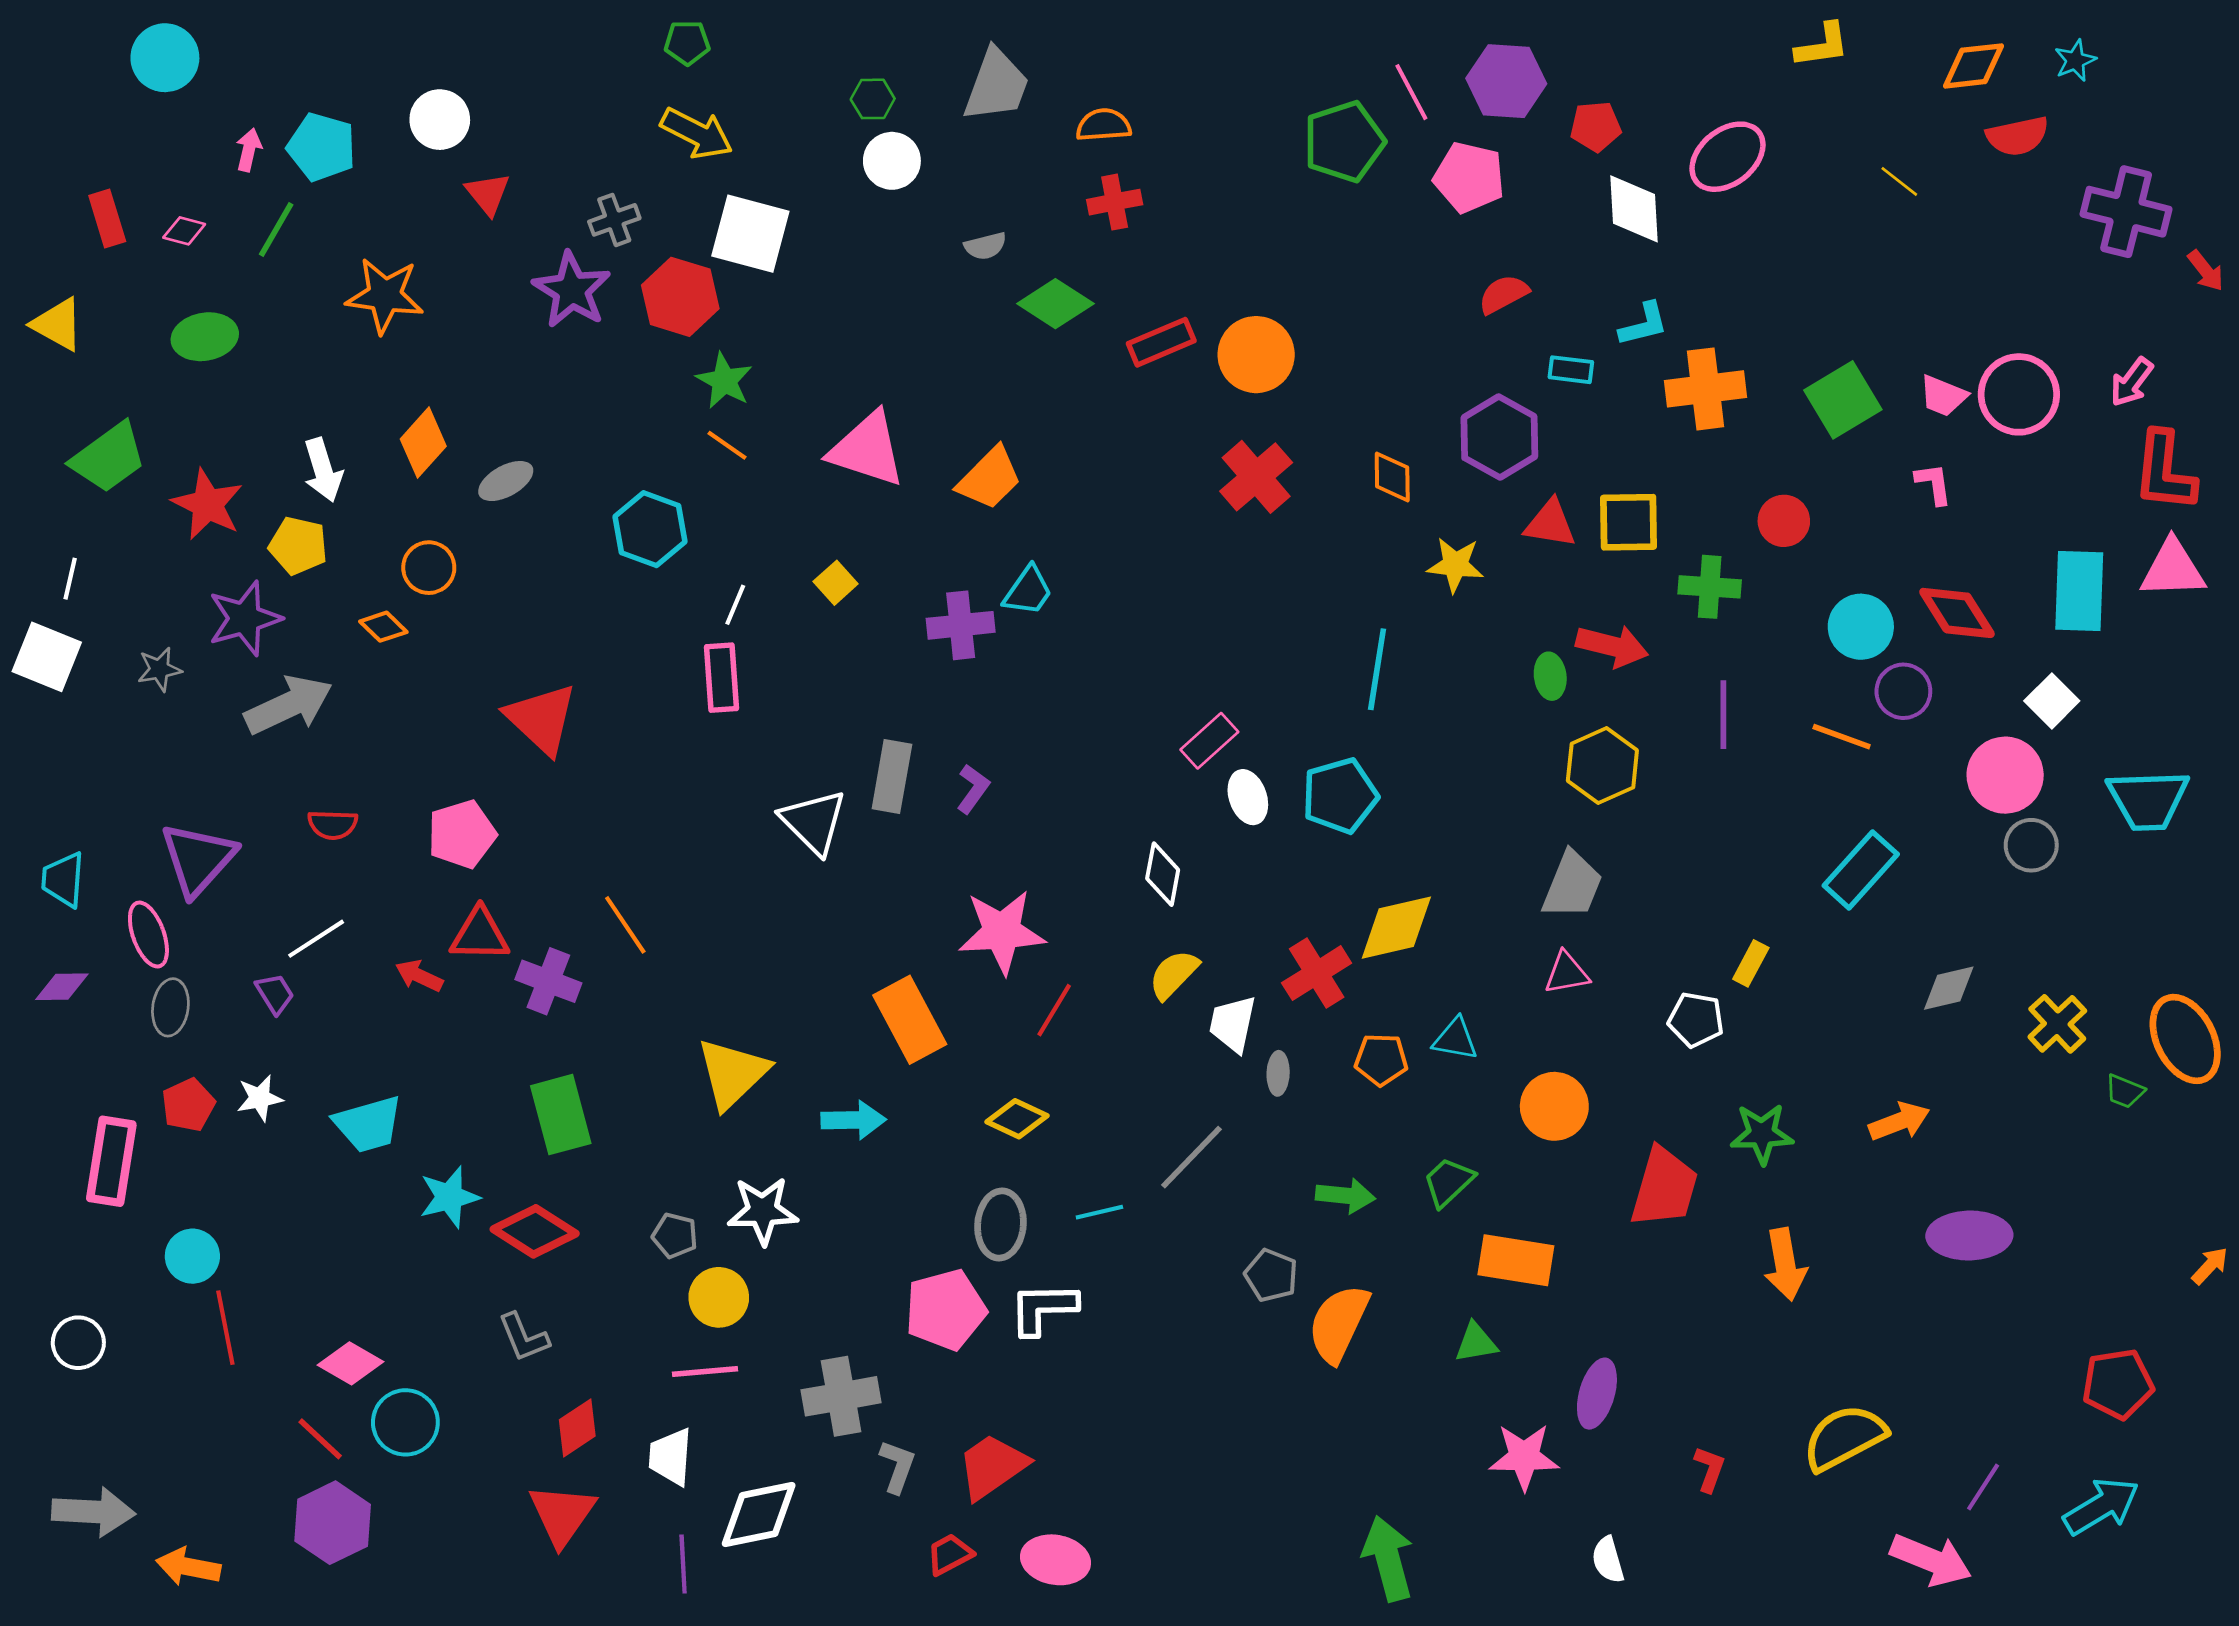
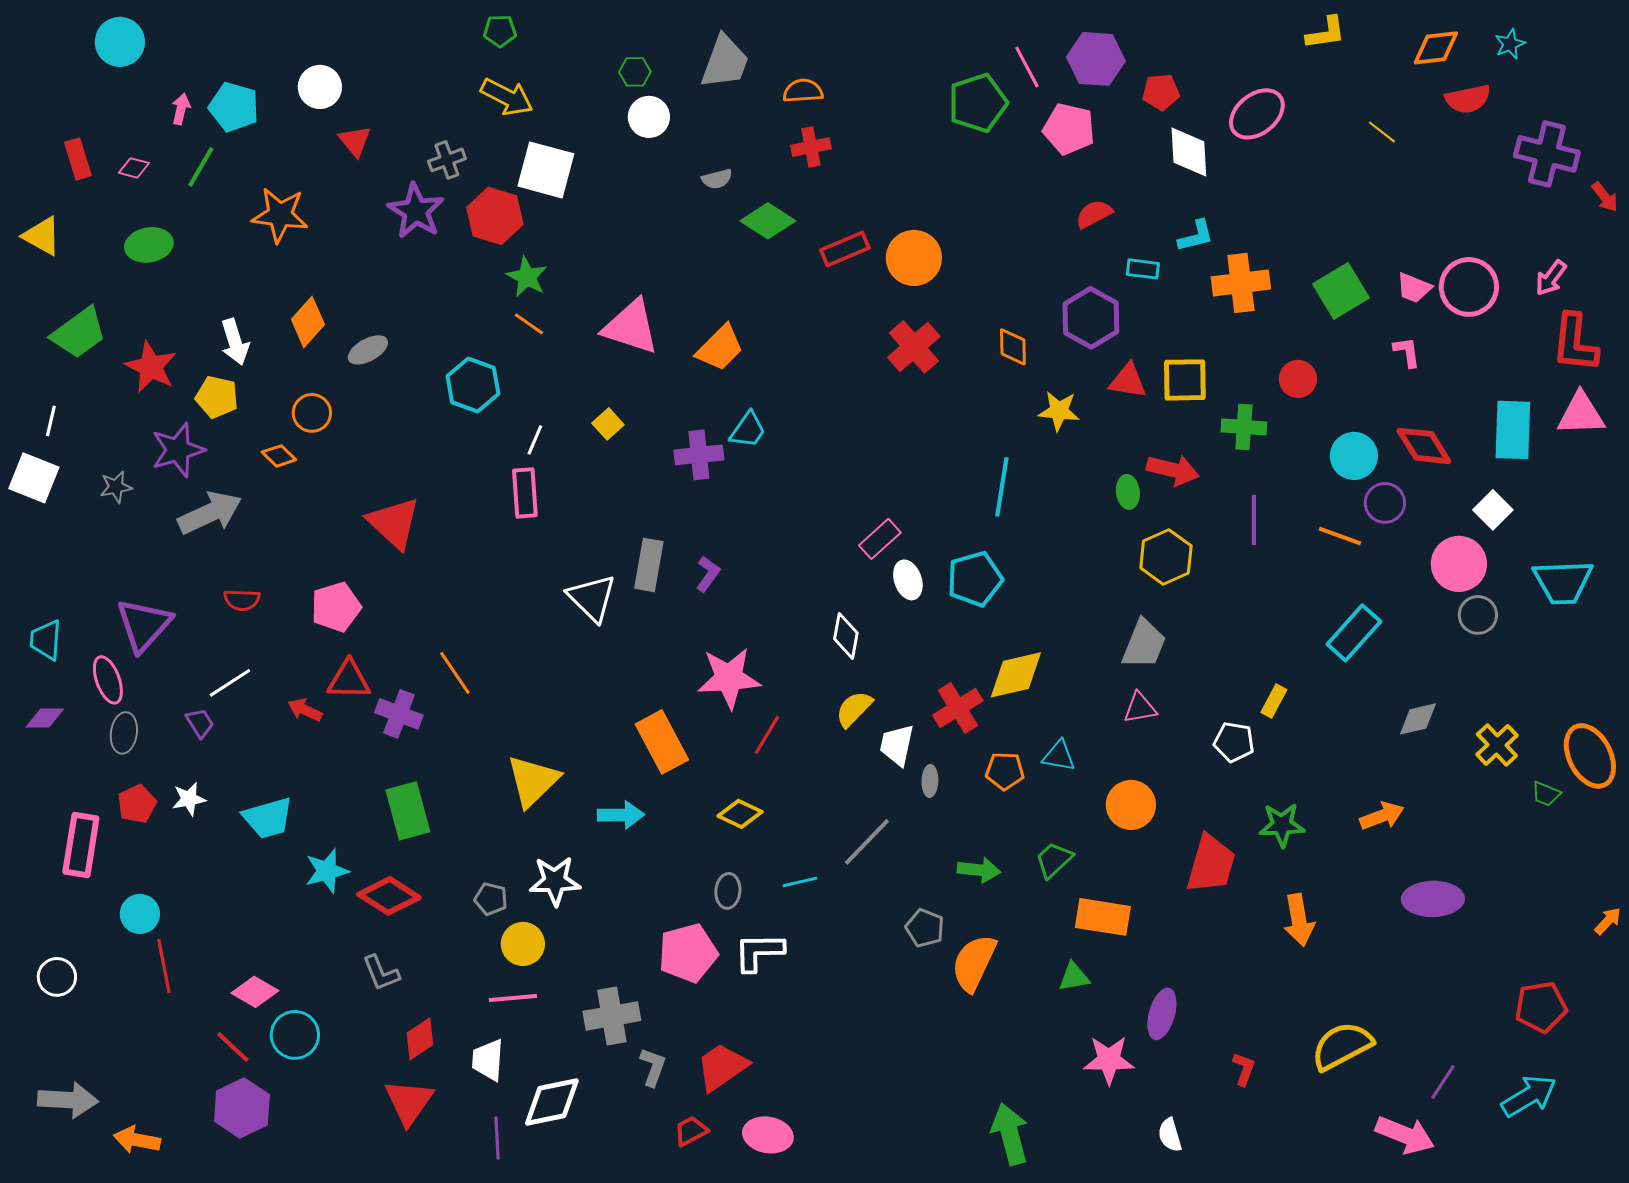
gray ellipse: (1000, 1225) -> (728, 891), size x0.7

